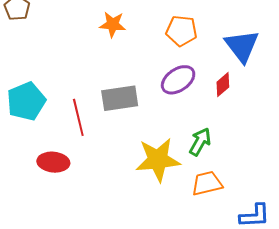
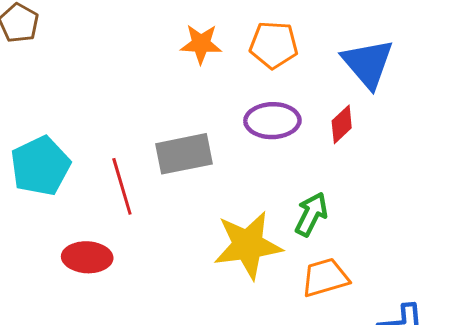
orange star: (113, 24) -> (201, 44), moved
purple ellipse: (178, 80) -> (272, 121), turned 36

